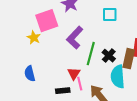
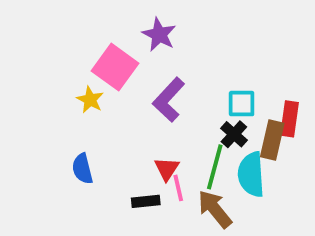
cyan square: (110, 15) -> (242, 104), moved
pink square: (47, 21) -> (115, 67), turned -35
green line: (91, 54) -> (215, 167), moved

